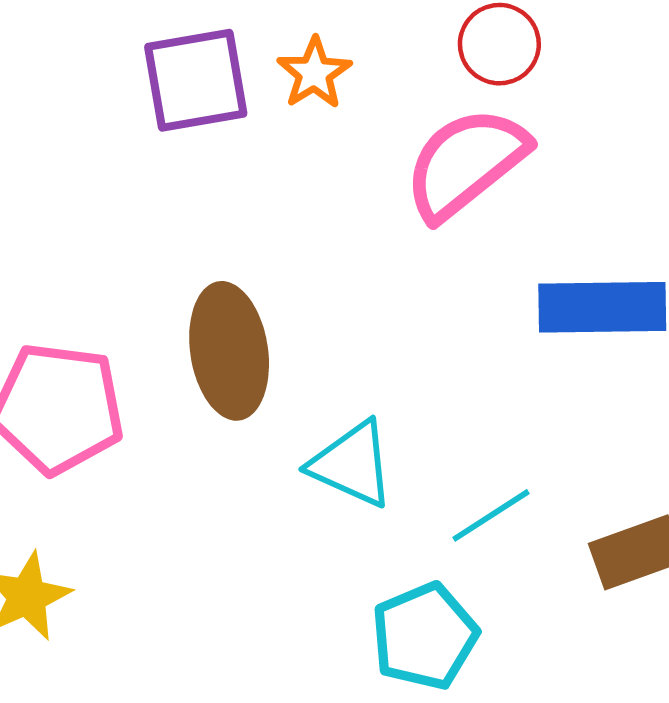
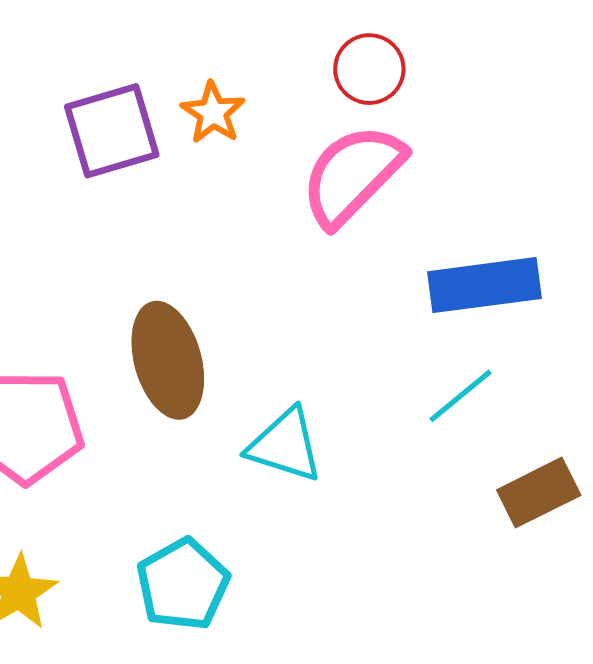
cyan line: (491, 515) -> (460, 396), moved
cyan pentagon: (425, 636) -> (183, 584), moved

